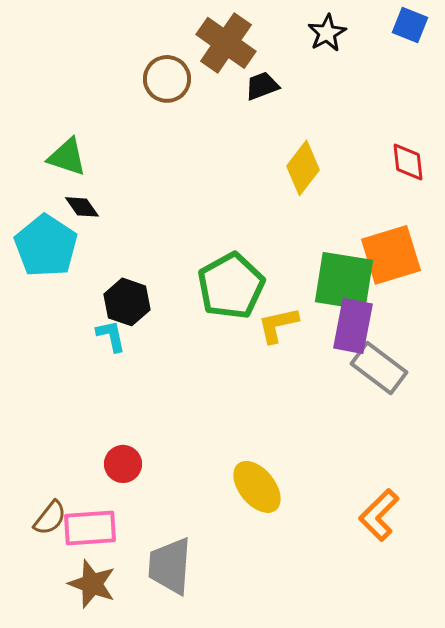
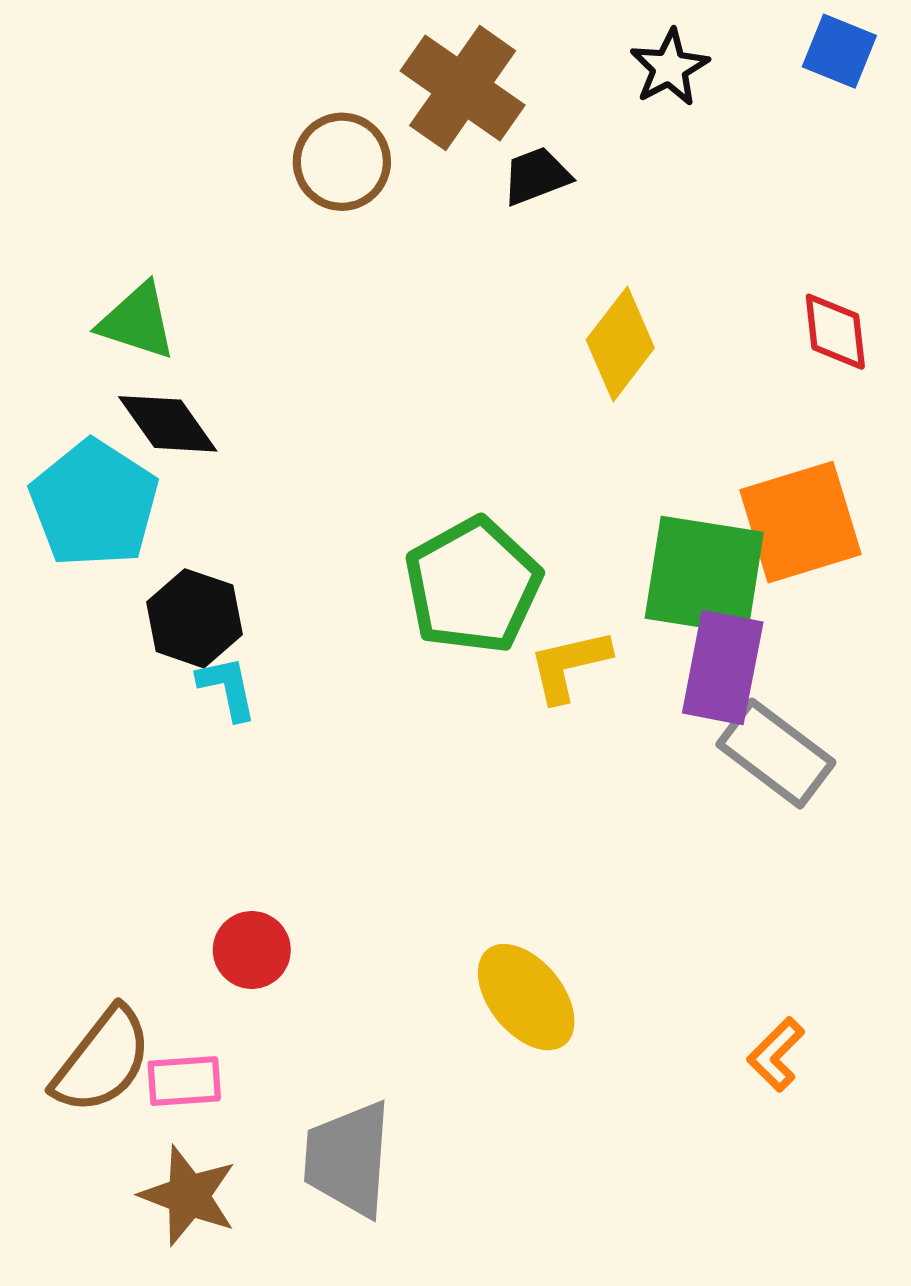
black diamond: (82, 207) -> (168, 424), size x1.4
black hexagon: (127, 302) -> (194, 618), moved
orange L-shape: (379, 515) -> (776, 1054), size x0.7
brown semicircle: (50, 518) -> (102, 1061), size x1.5
pink rectangle: (90, 528) -> (184, 1081), size x0.7

